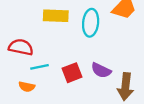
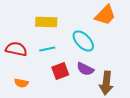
cyan ellipse: (91, 23) -> (83, 41), moved, turned -50
cyan line: (39, 67) -> (47, 49), moved

